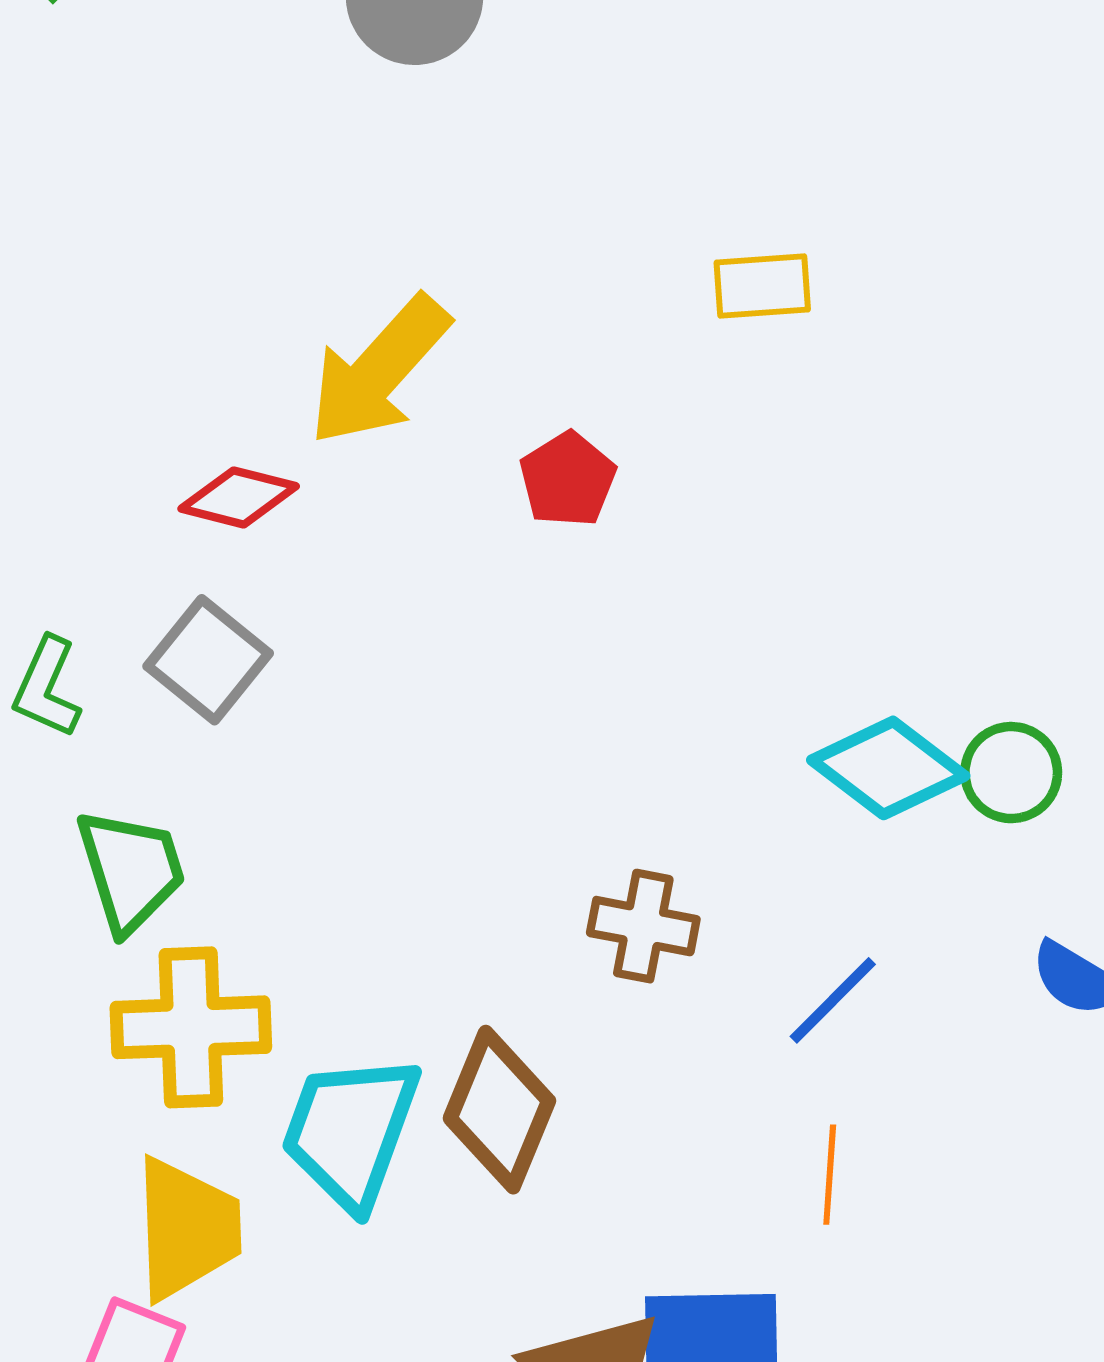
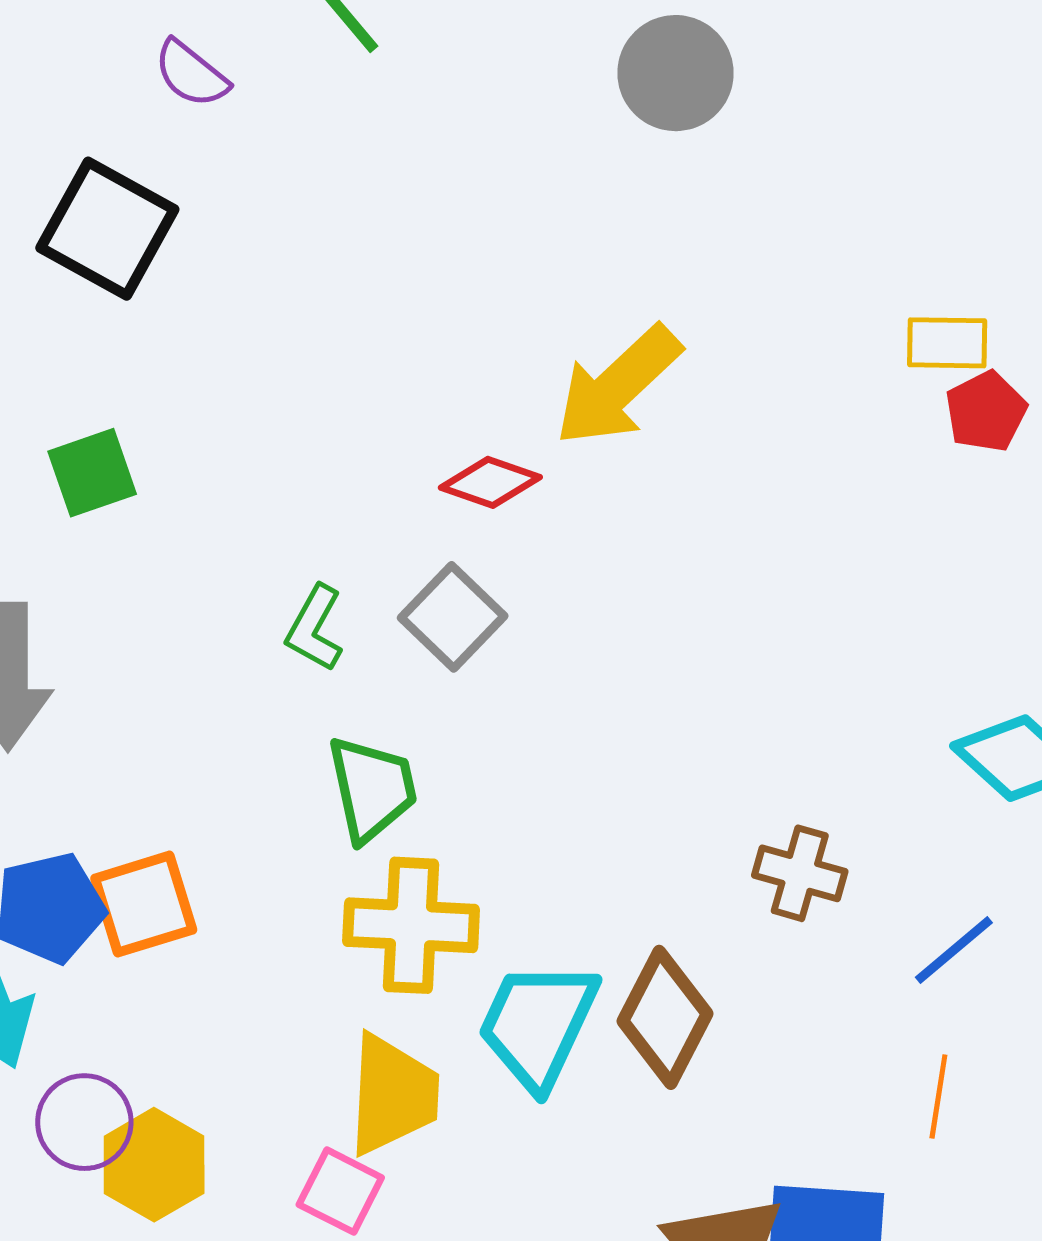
red pentagon: (568, 479) -> (986, 411), moved

